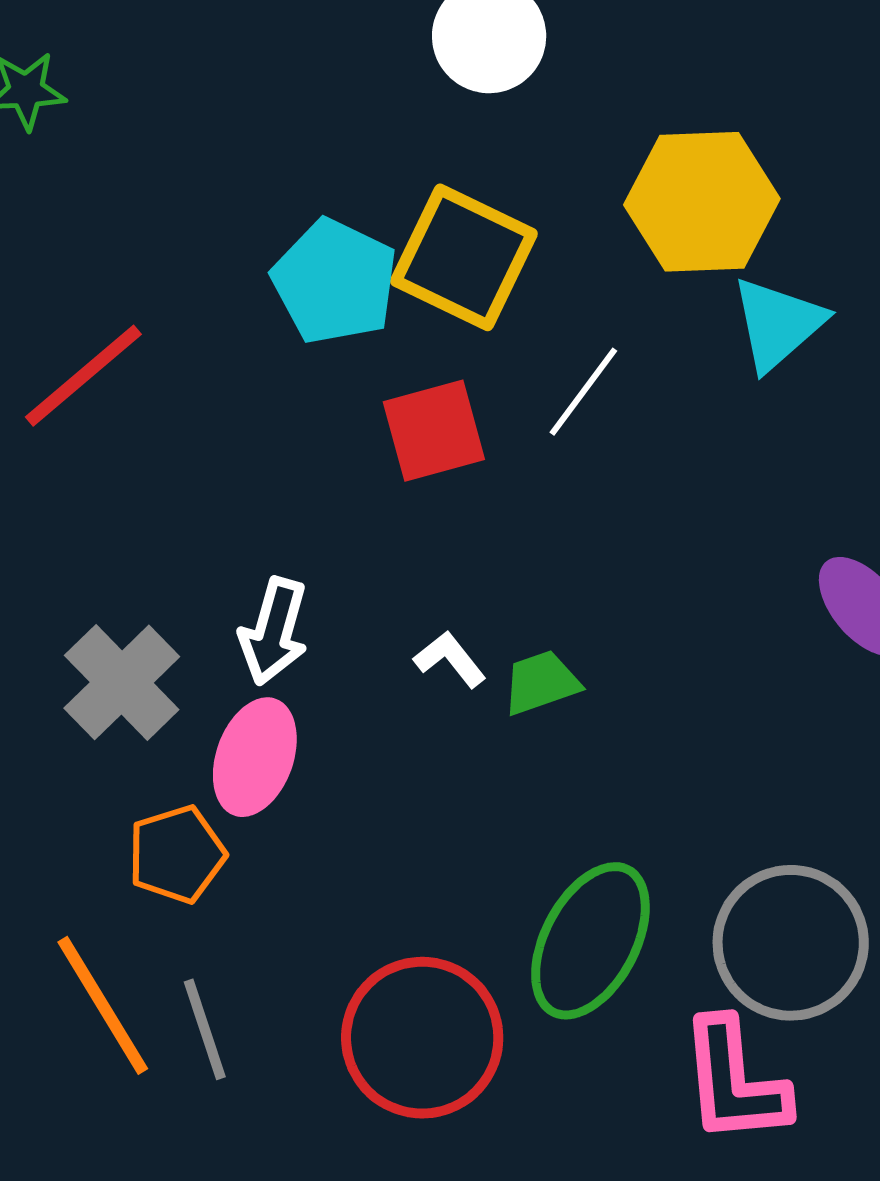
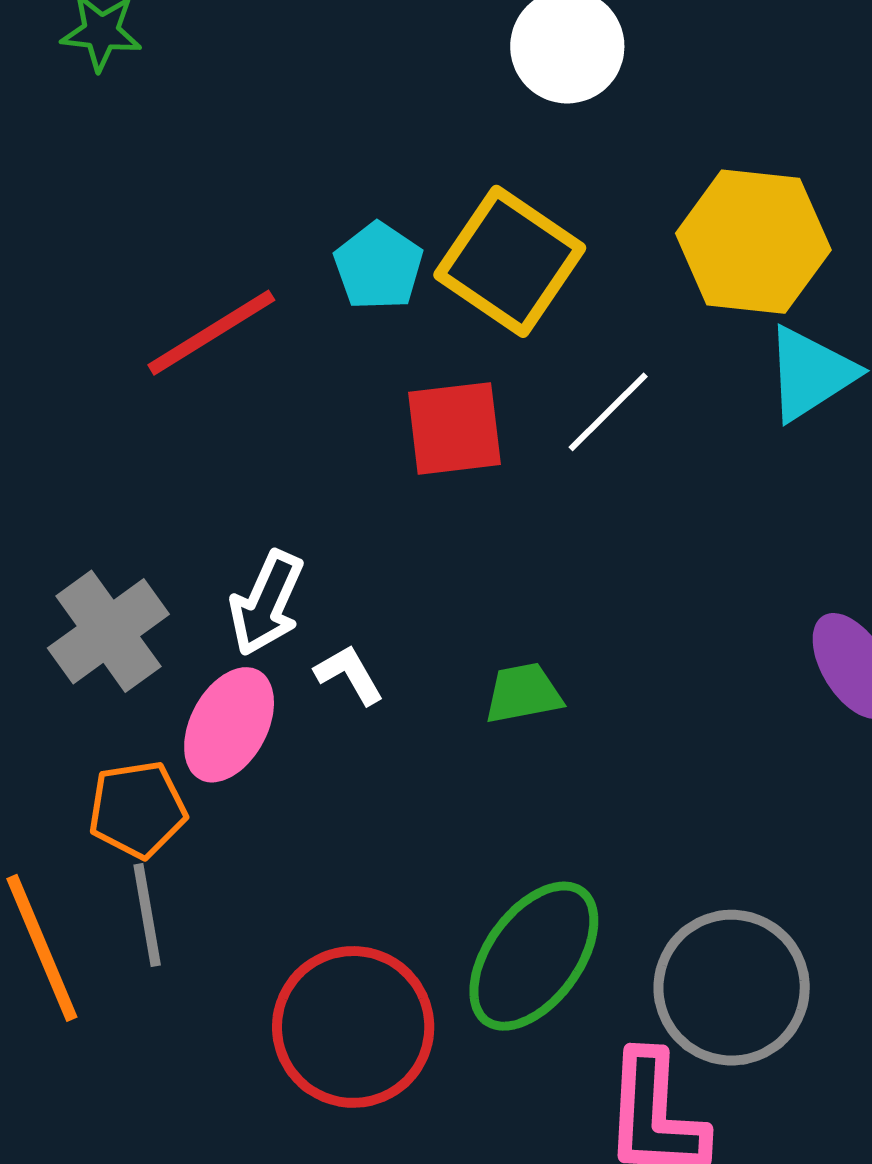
cyan pentagon: (335, 282) -> (378, 266), size x0.7
red line: (83, 376) -> (211, 333), moved
white L-shape: (450, 659) -> (349, 674), moved
gray line: (205, 1029) -> (147, 915), moved

